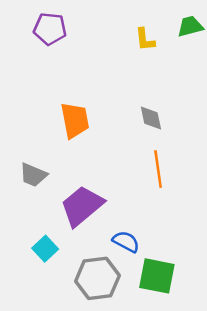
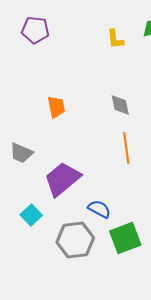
orange trapezoid: (75, 120) -> (56, 107), size x0.7
green square: (157, 276) -> (125, 238), turned -32

